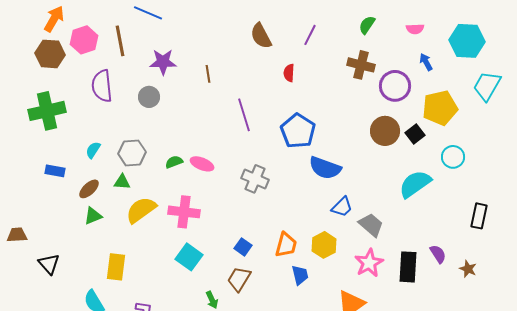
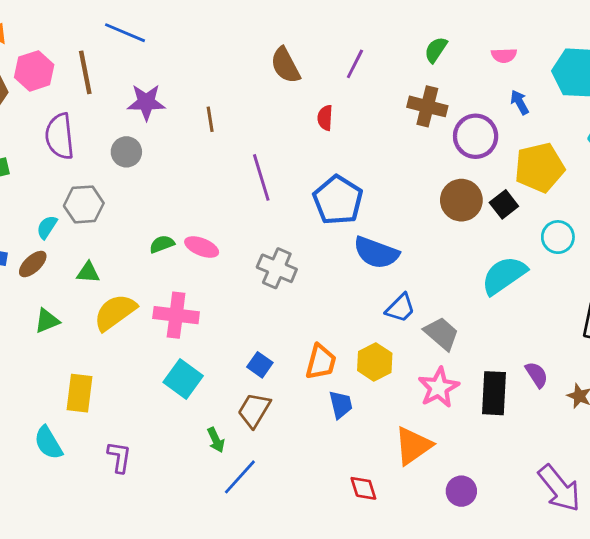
gray hexagon: (132, 153) -> (84, 204), moved
brown ellipse: (89, 189) -> (33, 264), moved

